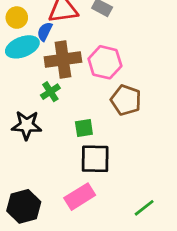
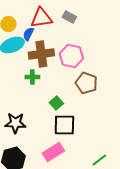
green cross: (50, 92) -> (32, 77), turned 32
black star: (27, 125) -> (15, 123), moved
green square: (84, 128) -> (56, 103), turned -32

